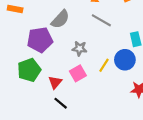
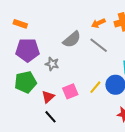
gray semicircle: (60, 19) -> (72, 39), moved
purple pentagon: (40, 40) -> (27, 50), moved
gray star: (80, 48) -> (52, 64), moved

